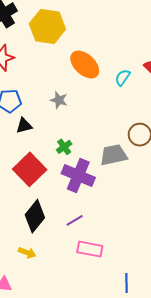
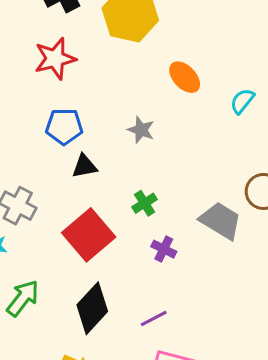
orange ellipse: (85, 65) -> (185, 77), size x0.7
gray trapezoid: (114, 155) -> (221, 221), turned 40
purple cross: (78, 175) -> (164, 249), size x0.5

